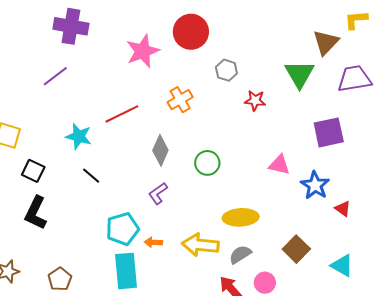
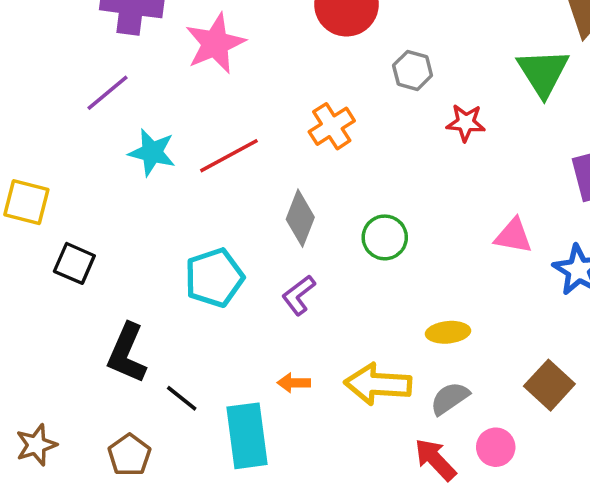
pink star: (143, 51) -> (215, 43), moved
cyan star: (79, 136) -> (152, 152), moved
black line: (91, 176) -> (182, 398), moved
black L-shape: (36, 213) -> (127, 353), moved
yellow ellipse: (241, 217) -> (448, 332), size x0.7
cyan pentagon: (123, 229) -> (214, 278), moved

